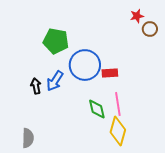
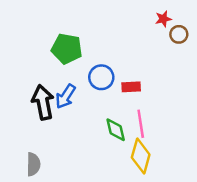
blue circle: (85, 65) -> (101, 77), size x0.7
black arrow: (36, 86) -> (43, 102), size x1.8

